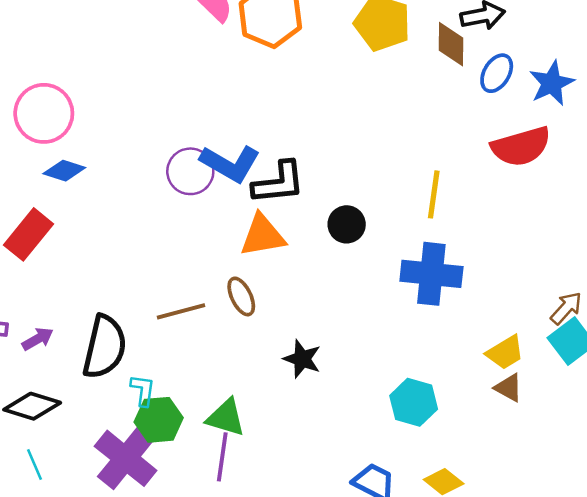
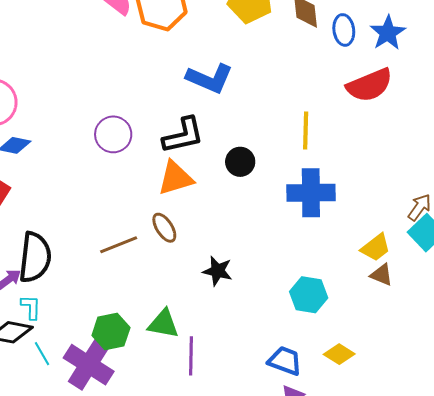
blue ellipse: (497, 73) -> (344, 30), turned -32
blue L-shape: (230, 163) -> (210, 78), moved
black semicircle: (105, 347) -> (35, 257), moved
cyan L-shape: (143, 390) -> (31, 307), moved
purple line: (222, 457) -> (191, 356), moved
cyan line: (35, 464) -> (42, 354), moved

